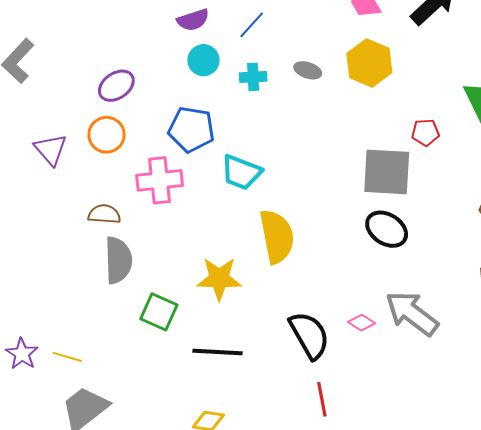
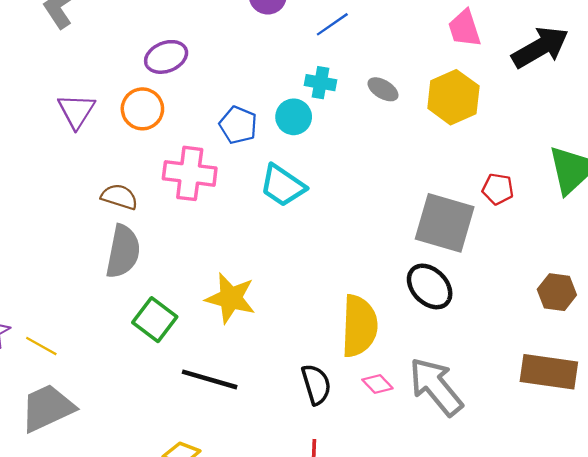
cyan circle: (203, 60) -> (294, 117), moved
blue pentagon: (191, 129) -> (238, 125), size x0.7
yellow semicircle: (277, 237) -> (359, 326), moved
black semicircle: (309, 335) -> (316, 384), size x0.7

